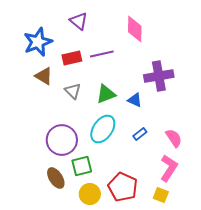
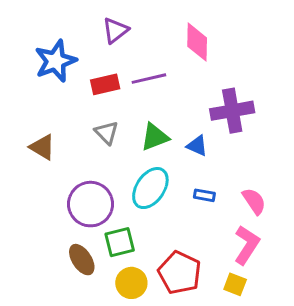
purple triangle: (79, 21) -> (115, 30), turned 42
brown triangle: (44, 76) -> (42, 147), moved
blue rectangle: (140, 134) -> (204, 195), turned 48

